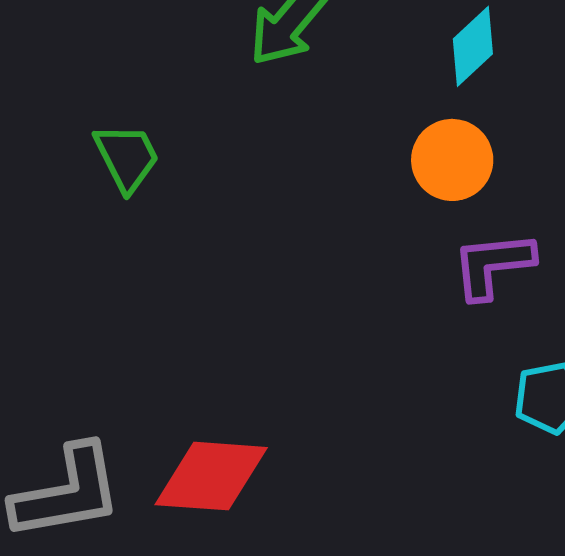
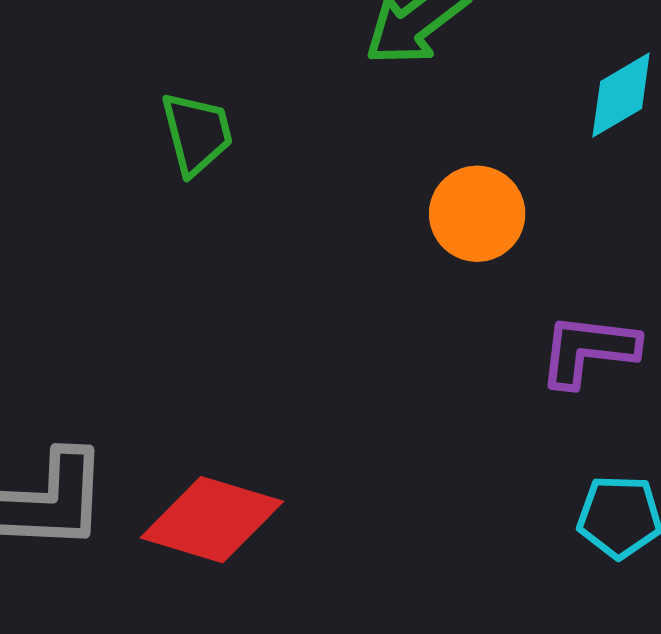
orange circle: (452, 160) -> (477, 214), moved

